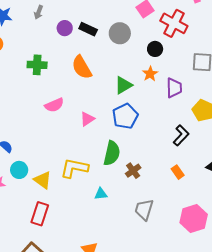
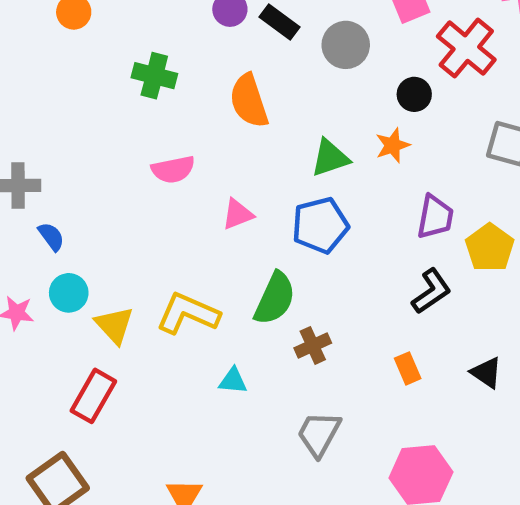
purple trapezoid: (174, 88) -> (435, 217), moved

